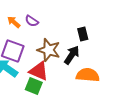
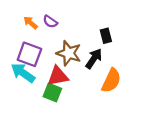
red triangle: (39, 71) -> (58, 76), turned -35
orange semicircle: (88, 75) -> (111, 81), turned 110

